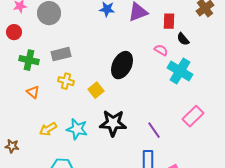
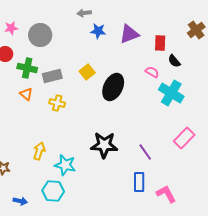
green cross: (29, 60) -> (27, 68), moved
yellow square: (96, 90) -> (87, 72), moved
orange triangle: (33, 92) -> (26, 94), moved
yellow arrow: (48, 129) -> (39, 151), turned 138
cyan star: (77, 129) -> (65, 165), moved

